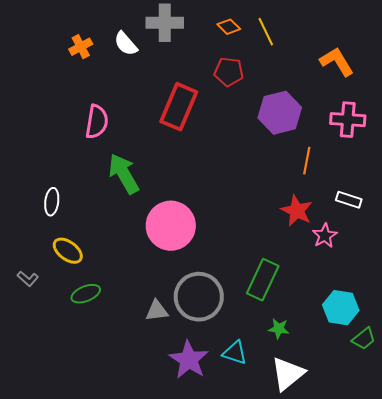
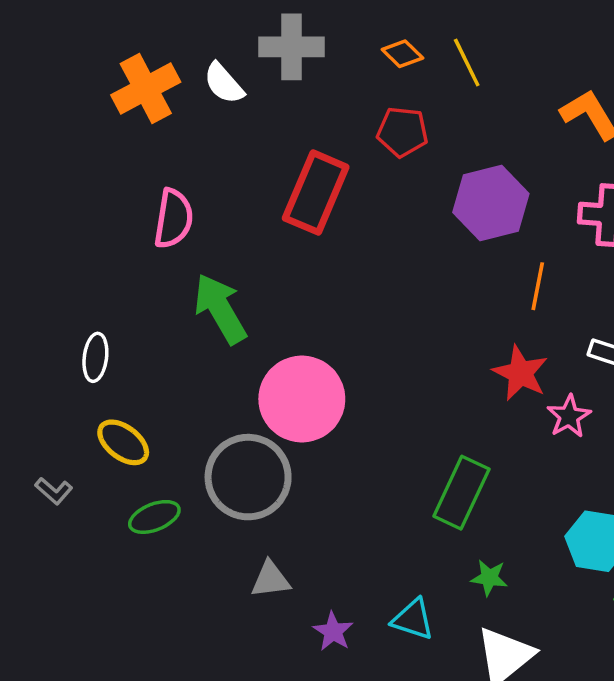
orange cross: (81, 47) -> (146, 88), size x1.6
gray circle: (199, 297) -> (248, 477), moved
gray triangle: (157, 311) -> (271, 579), moved
purple star: (189, 360) -> (333, 631), size x0.6

